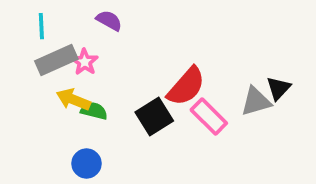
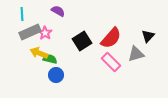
red semicircle: (186, 86) -> (111, 38), moved
black triangle: (278, 88) -> (148, 36), moved
black square: (154, 116) -> (82, 41), moved
blue circle: (86, 164) -> (56, 75), moved

